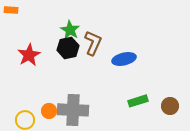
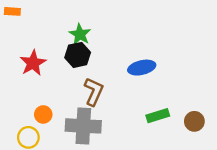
brown L-shape: (93, 43) -> (94, 92), moved
orange circle: (49, 111) -> (43, 114), moved

